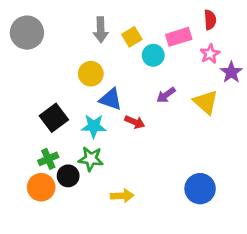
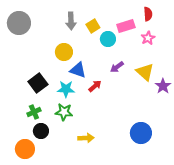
purple star: (231, 72) -> (163, 86), moved
red arrow: (135, 122) -> (95, 86), turned -64
black circle: (68, 176) -> (41, 131), moved
orange circle: (41, 187) -> (25, 149), moved

